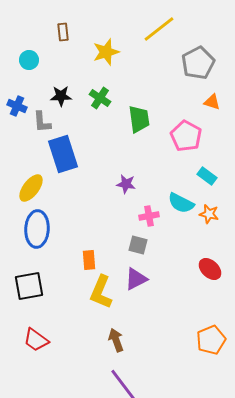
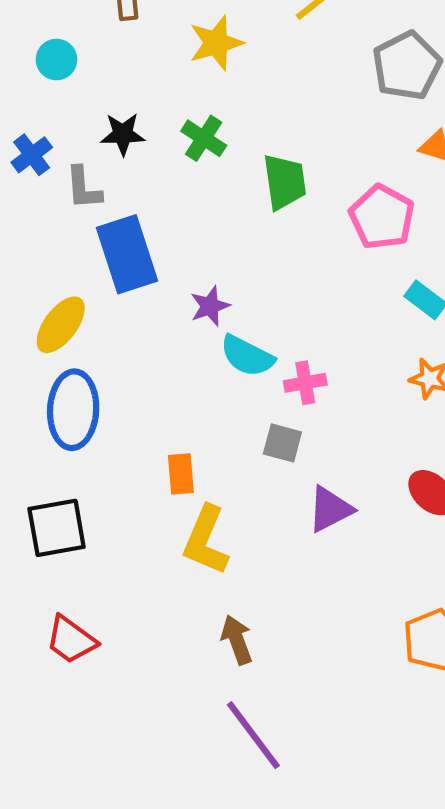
blue cross: (17, 106) -> (32, 155), turned 30
purple star: (126, 184) -> (210, 306), moved, turned -30
cyan semicircle: (181, 203) -> (247, 356), moved
purple triangle: (136, 279) -> (330, 509), moved

